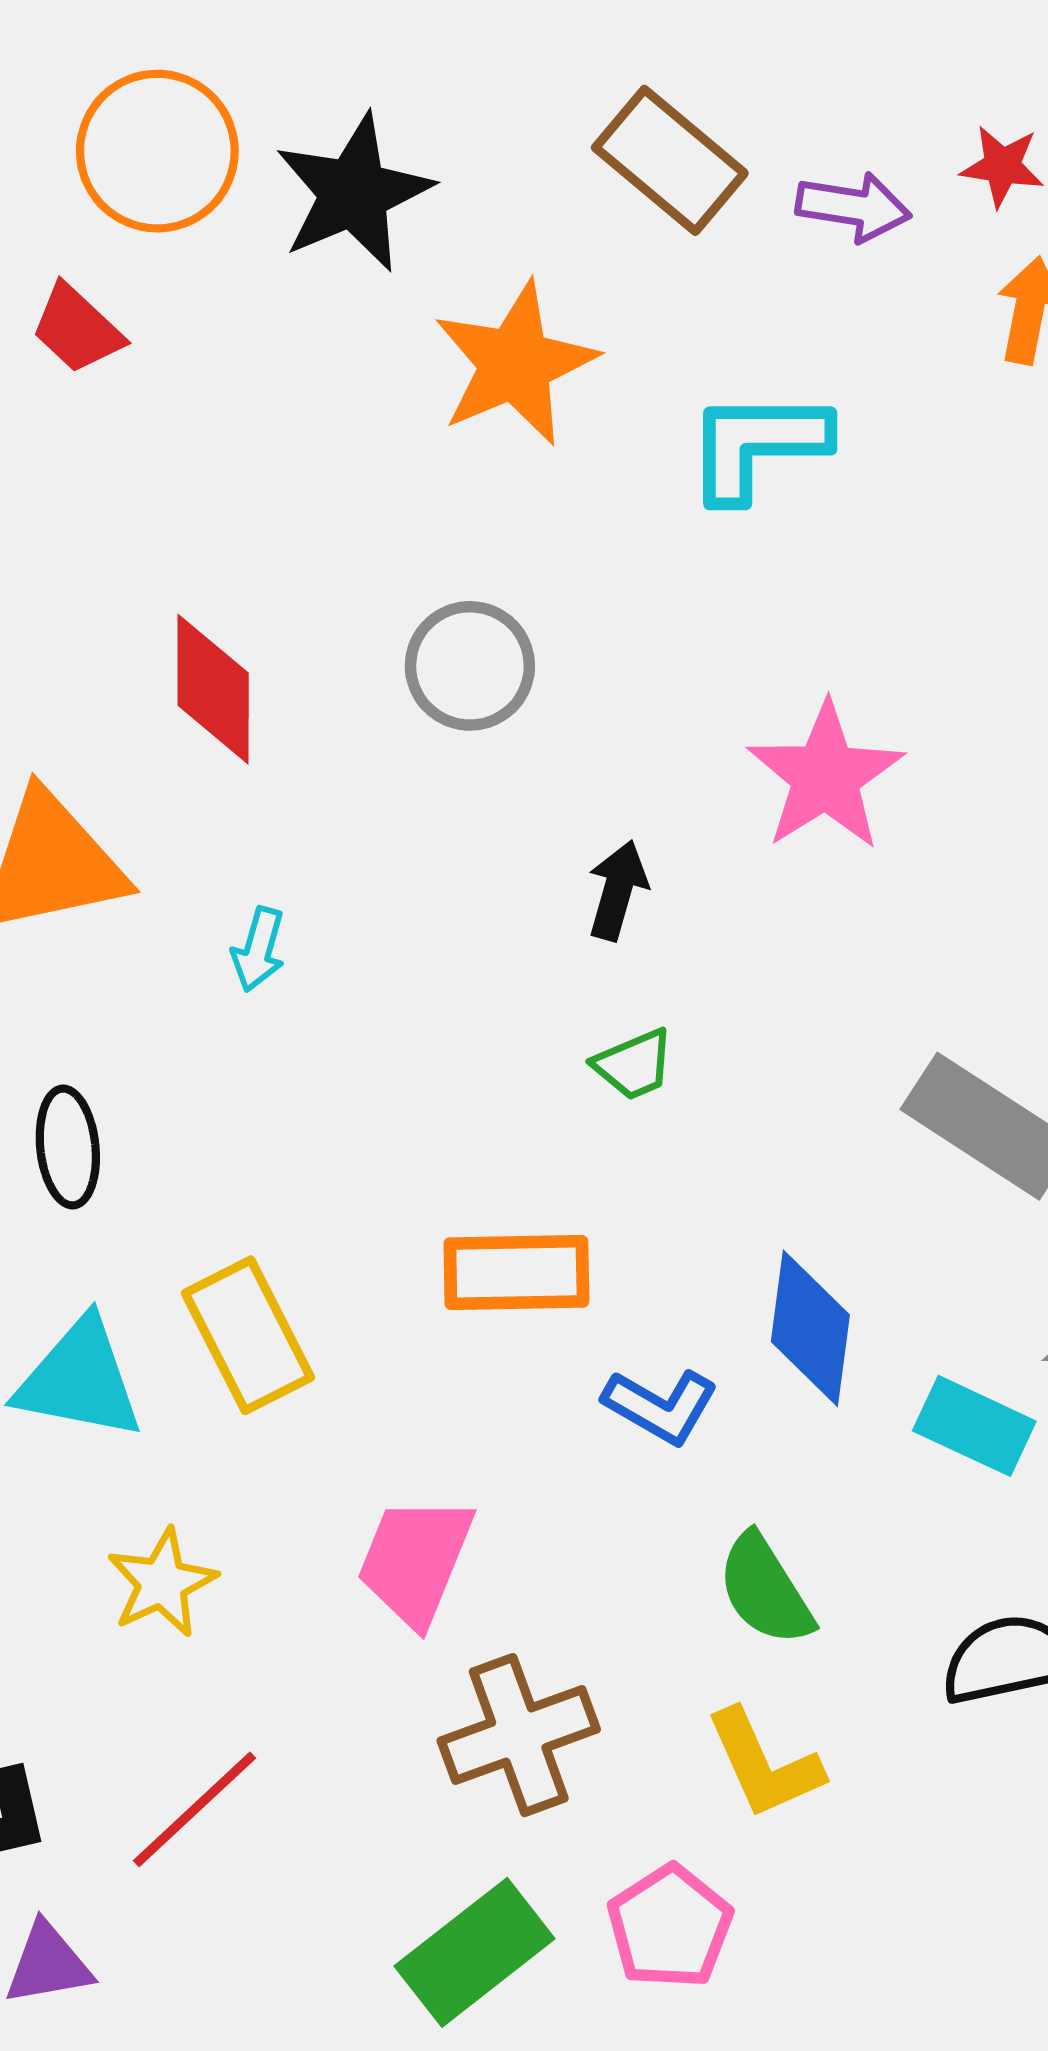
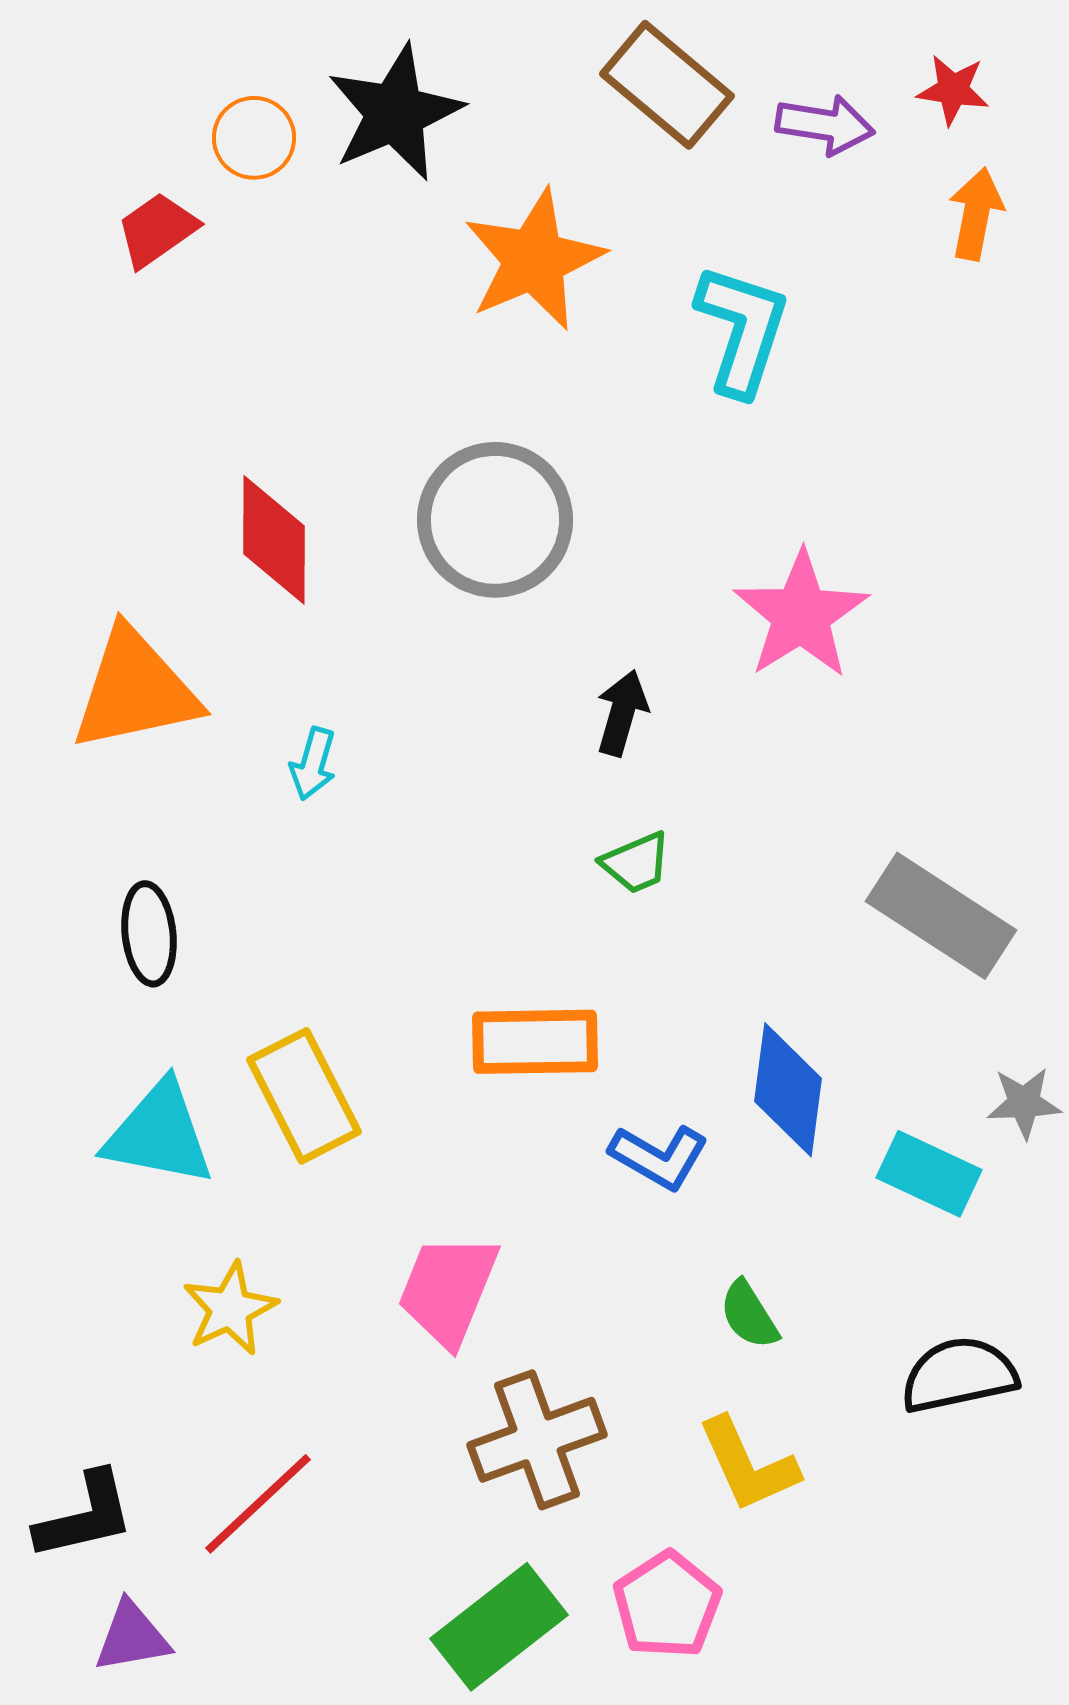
orange circle: (157, 151) -> (254, 138), moved, size x0.6
red trapezoid: (77, 329) -> (157, 230), turned 102
cyan L-shape: (757, 445) -> (742, 330), turned 108
gray circle: (470, 666) -> (495, 520), size x1.4
green semicircle: (765, 1590) -> (749, 1315), size x0.7

